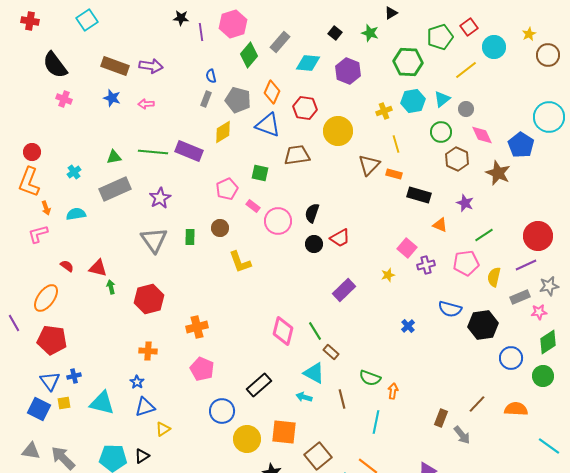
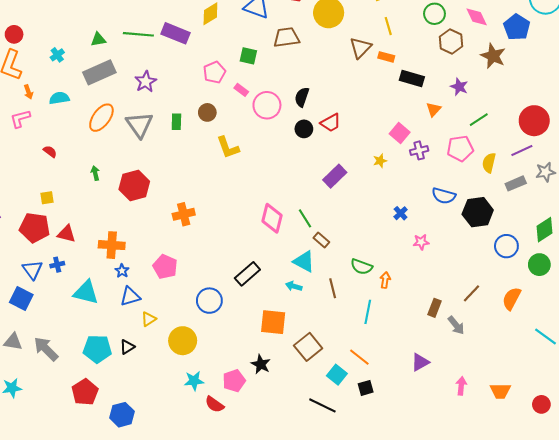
orange triangle: (440, 225) -> (433, 109), turned 49
red triangle: (98, 268) -> (66, 234), moved
orange ellipse: (46, 298) -> (101, 118), moved
pink star: (539, 312) -> (421, 242), moved
orange cross: (148, 351) -> (112, 245), moved, size x1.4
pink pentagon: (202, 369) -> (165, 267), moved
yellow square: (64, 403) -> (47, 198), moved
orange semicircle: (516, 409) -> (512, 299), turned -65
yellow circle: (247, 439) -> (183, 341), moved

